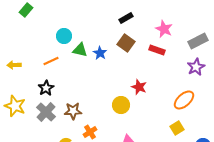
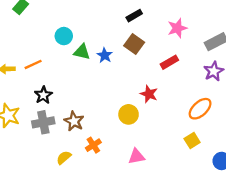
pink star: (164, 29) -> (177, 28), turned 30
red rectangle: (157, 50) -> (169, 62), moved, turned -49
orange line: (51, 61) -> (33, 64), moved
brown star: (73, 111) -> (74, 121), turned 30
gray cross: (46, 112) -> (43, 122), turned 36

